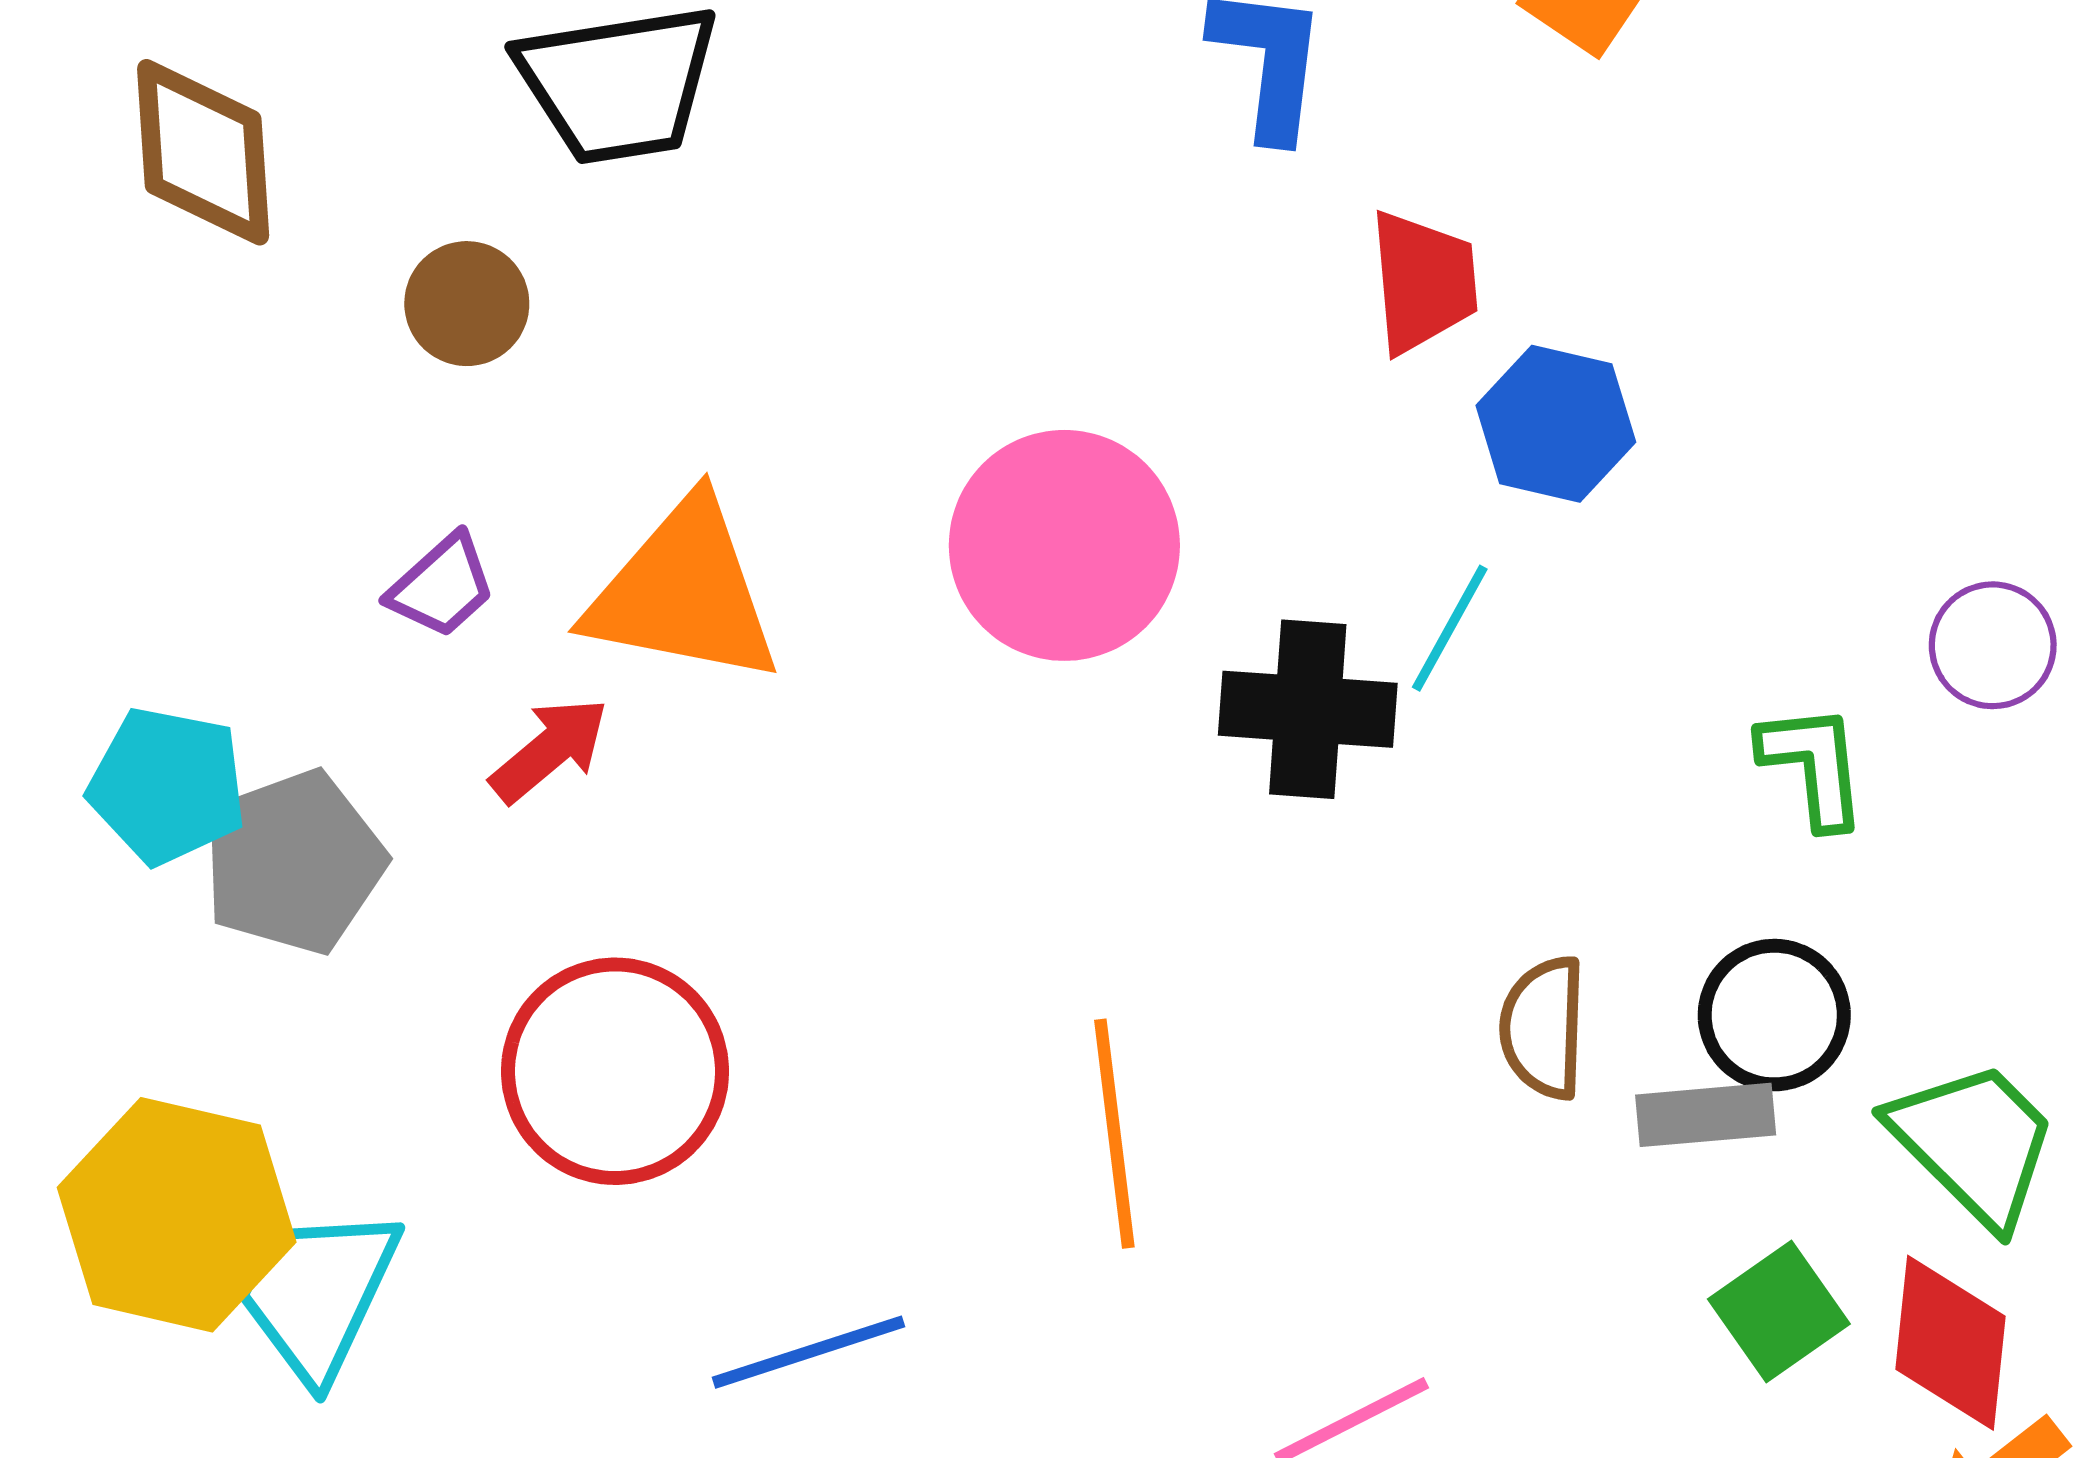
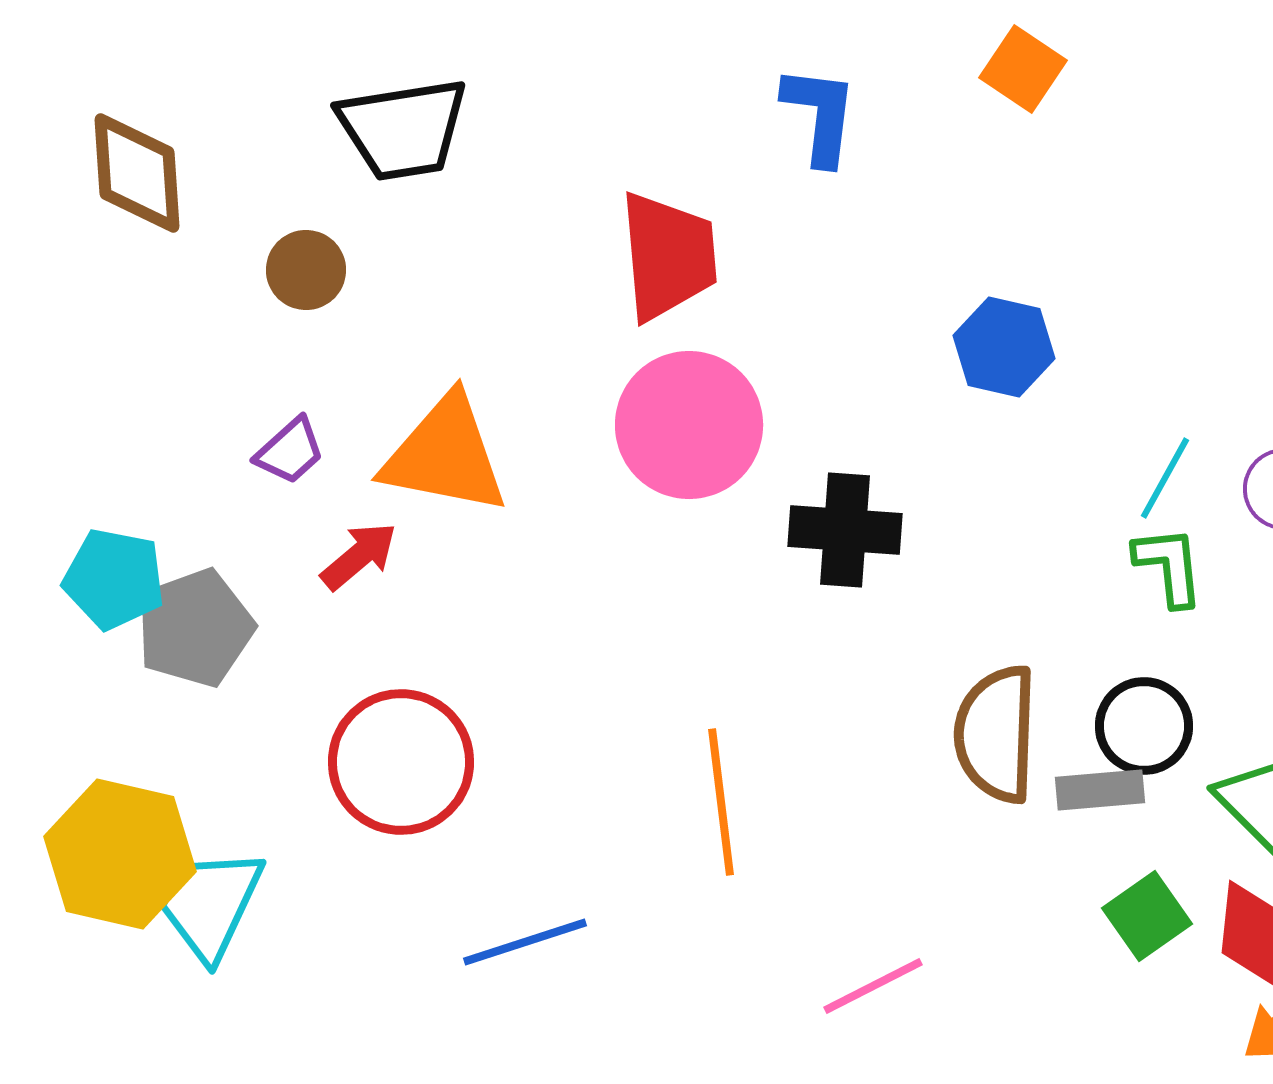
red trapezoid: (1423, 282) -> (668, 256), moved, size x1.4
cyan line: (1450, 628) -> (1165, 478), moved
brown semicircle: (1543, 1028) -> (996, 734), size x1.5

